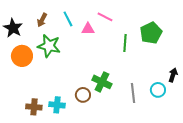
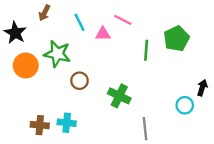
brown arrow: (42, 20) -> (44, 13), moved
gray line: (133, 93) -> (145, 129), moved
brown circle: (83, 95) -> (80, 81), moved

